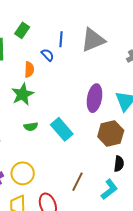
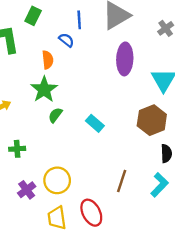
purple ellipse: (95, 98) -> (125, 59), moved
green semicircle: (31, 127) -> (55, 115), moved, turned 144
cyan rectangle: (62, 129) -> (95, 123), size x0.7

